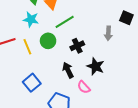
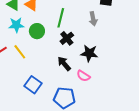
green line: (65, 22) -> (61, 18), moved, turned -30
green circle: (48, 41) -> (37, 31), moved

